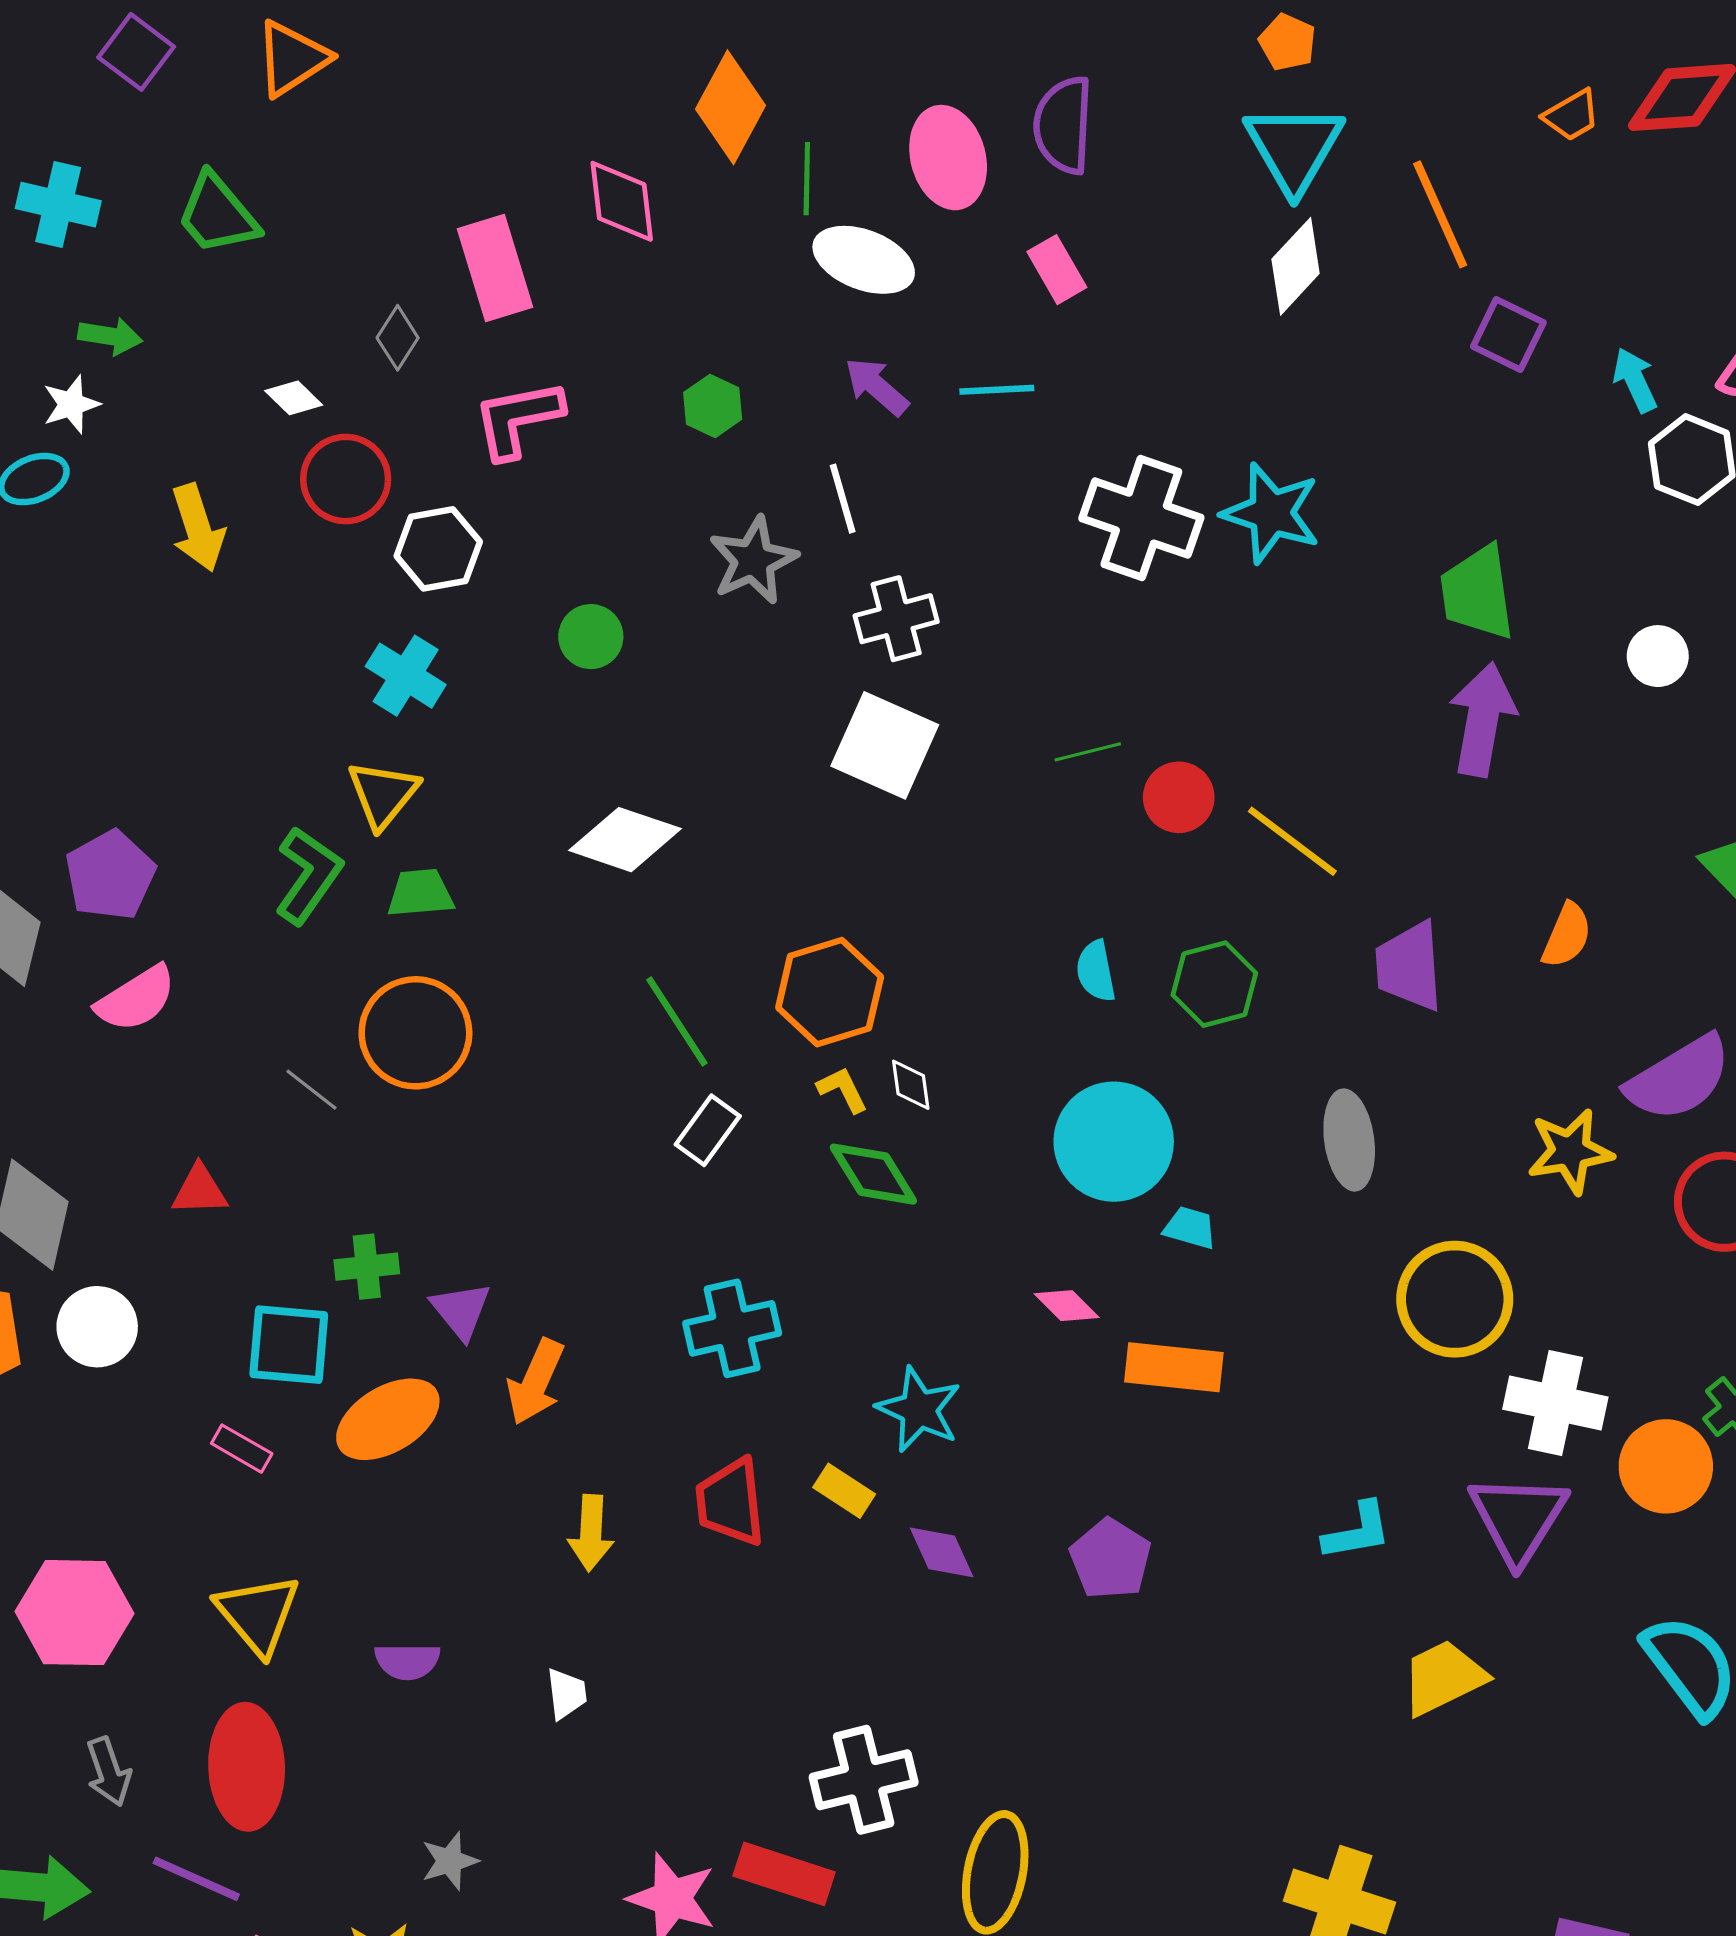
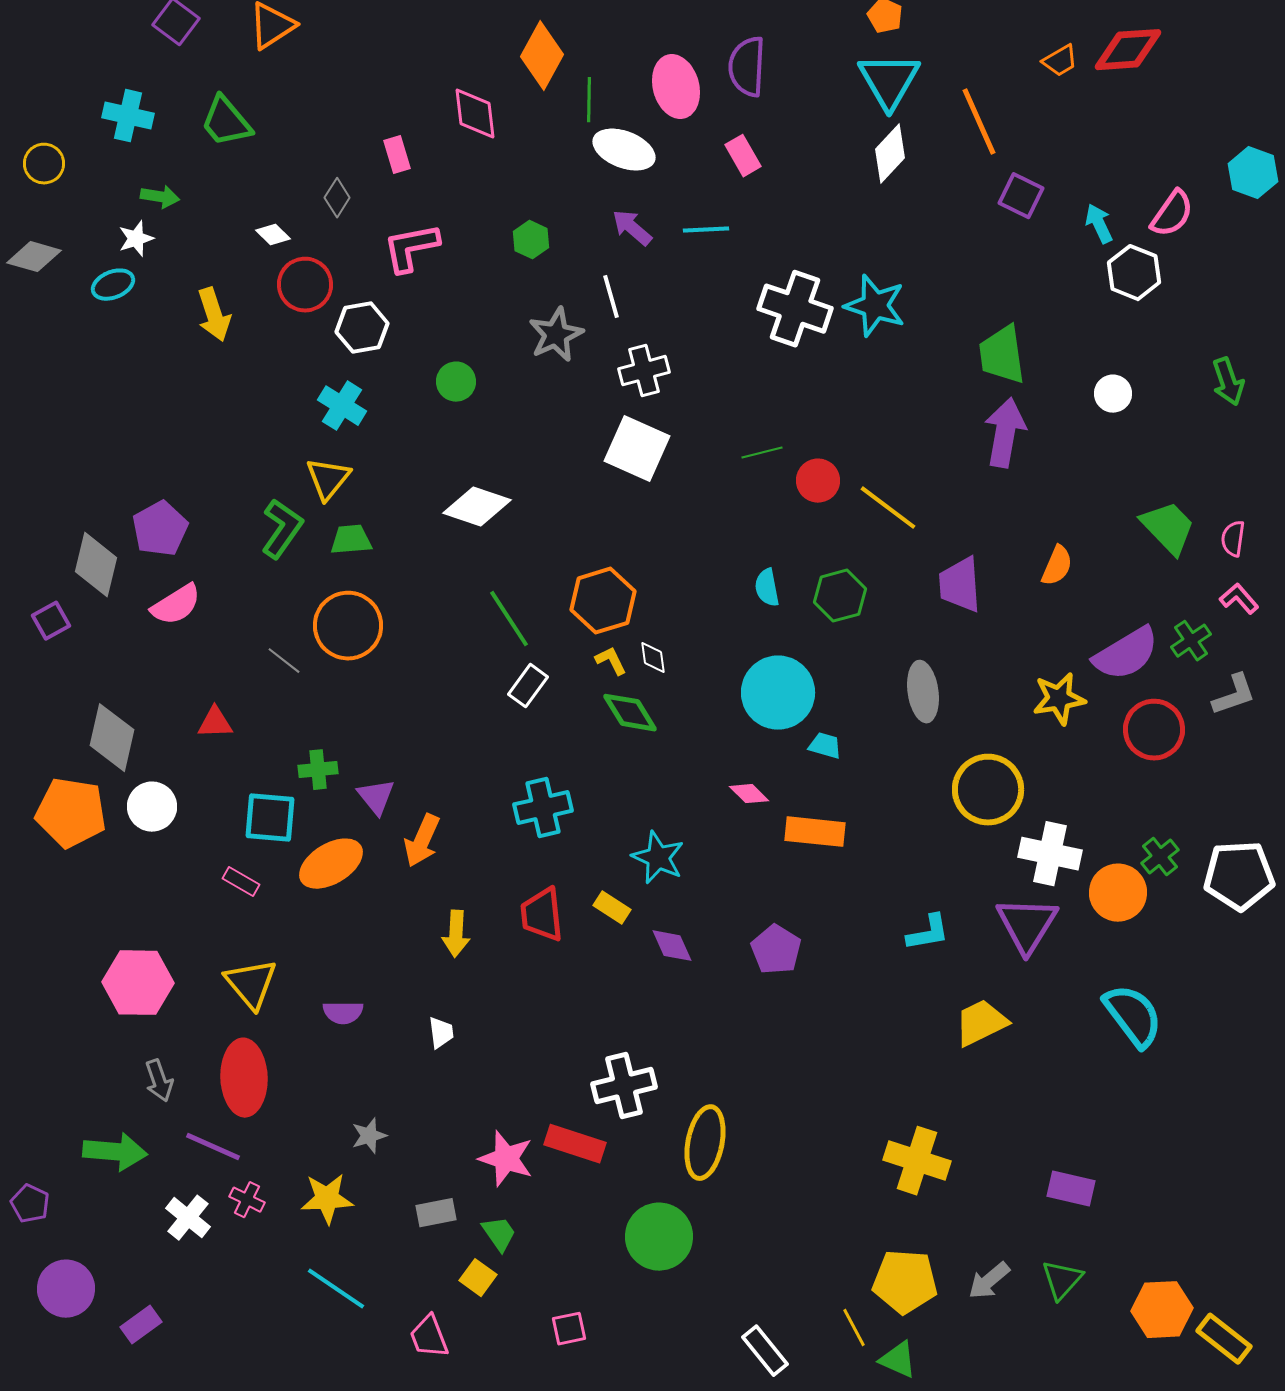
pink rectangle: (495, 268) -> (397, 155), size x0.6

